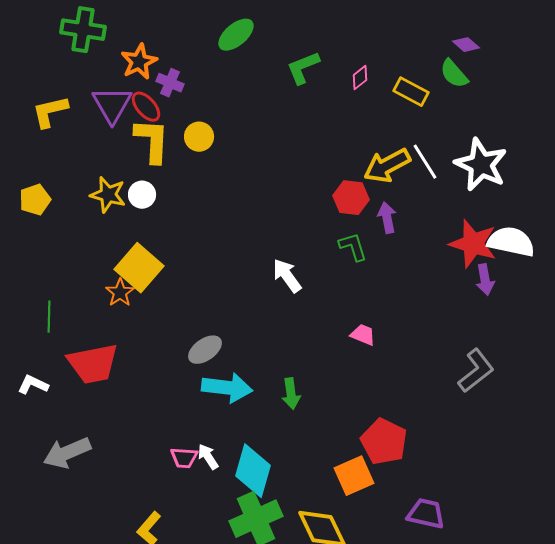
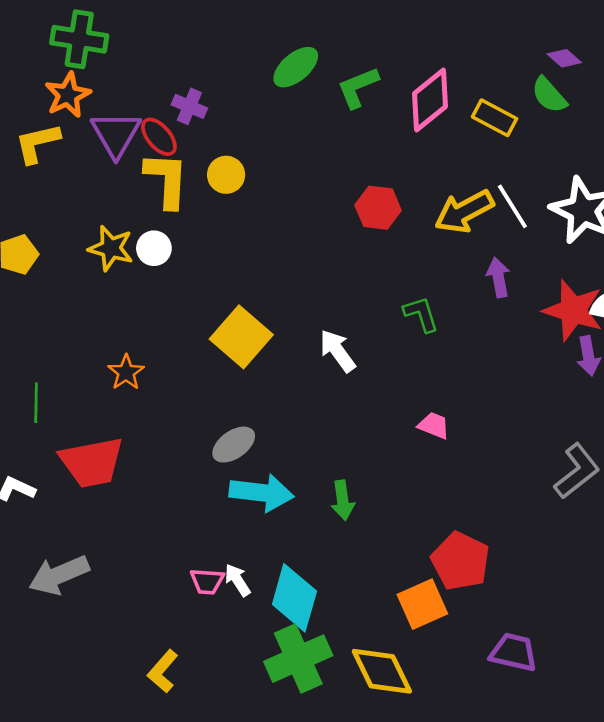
green ellipse: (236, 35) -> (296, 67), moved
orange star: (139, 62) -> (68, 95), moved
pink diamond: (360, 78) -> (430, 100), size x2.0
red hexagon: (351, 198) -> (378, 208), moved
purple arrow: (387, 218) -> (498, 277), moved
yellow square: (139, 268) -> (241, 337), moved

